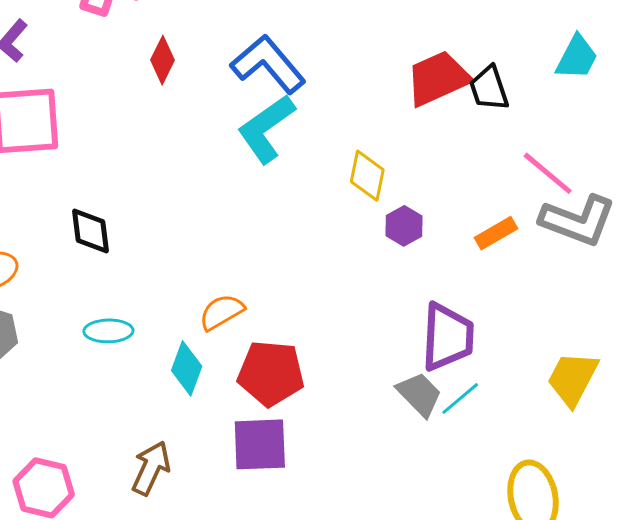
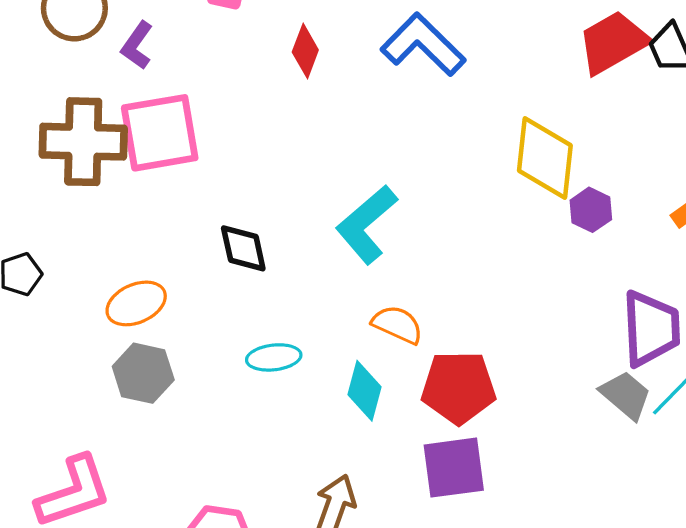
cyan L-shape: (266, 129) -> (367, 224), moved
yellow diamond: (367, 176) -> (545, 158), size x1.5
orange semicircle: (222, 312) -> (397, 325), turned 60

